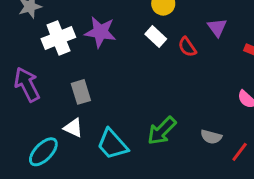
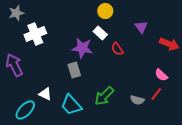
purple star: (100, 32) -> (82, 48), moved
red semicircle: (187, 47) -> (117, 49), moved
gray rectangle: (81, 92) -> (74, 70), moved
red line: (240, 152) -> (156, 94), moved

